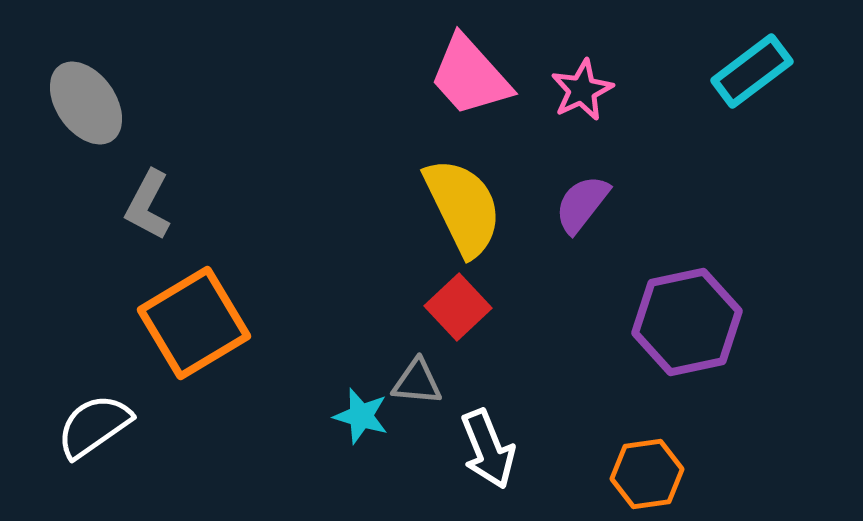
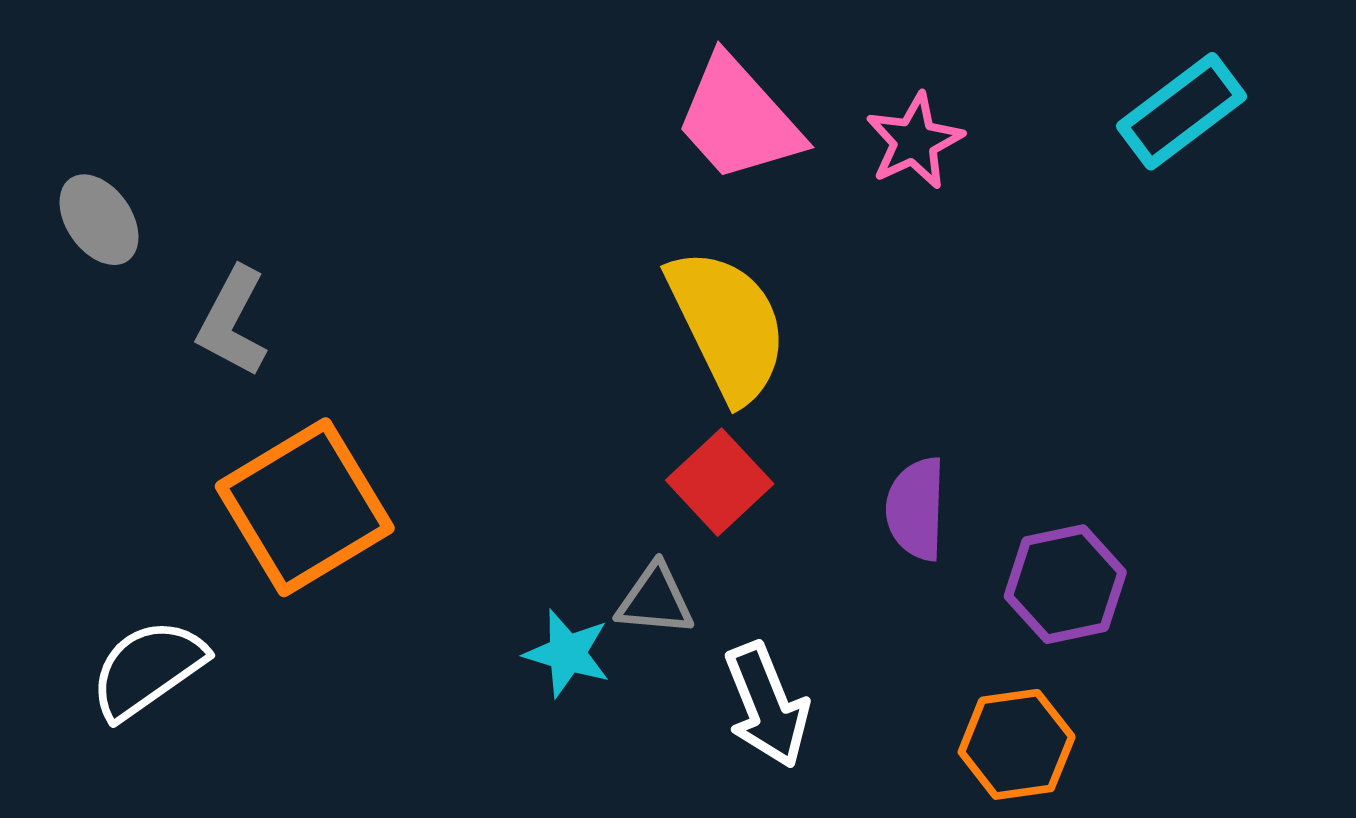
gray ellipse: (86, 103) -> (99, 220), moved, size x0.7
purple semicircle: (582, 204) -> (916, 509), moved, turned -36
purple hexagon: (687, 322) -> (1065, 584), moved, size x0.7

